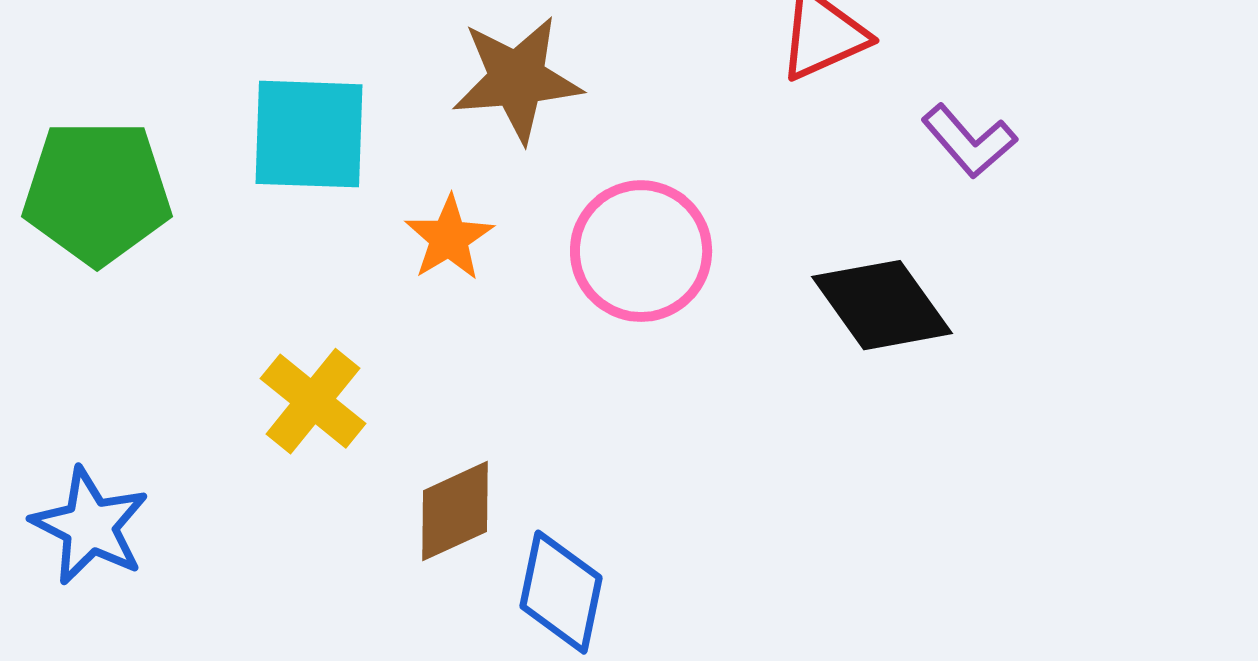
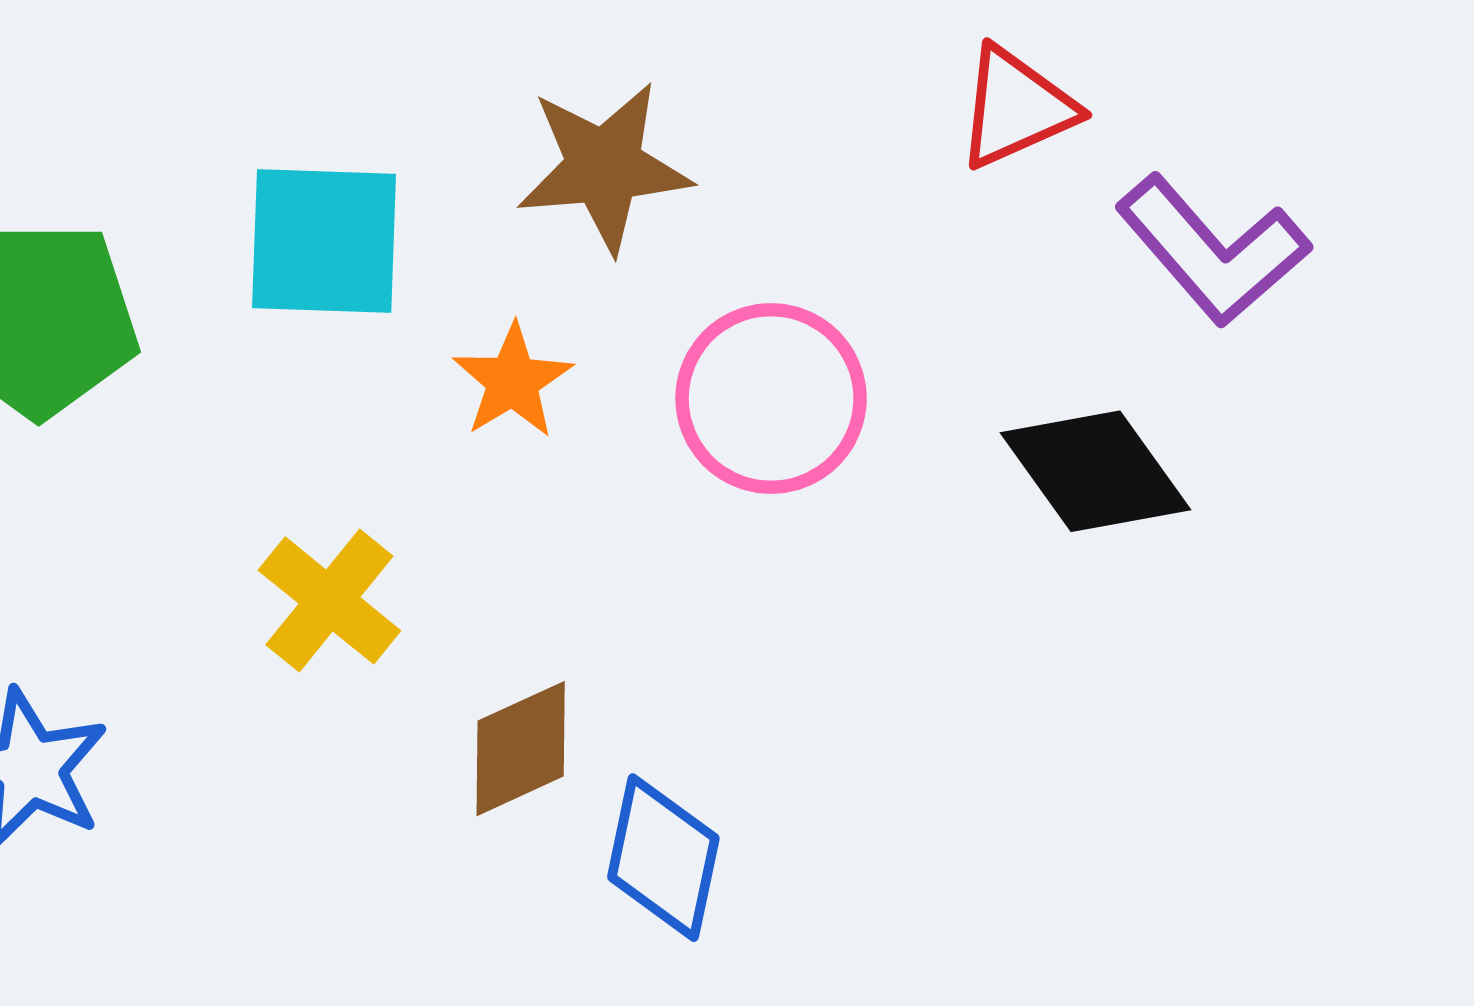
purple L-shape: (969, 141) -> (1213, 250), size x1.5

